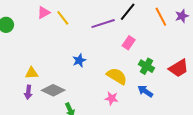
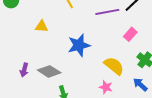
blue star: (79, 60) -> (79, 45), size x1.6
yellow triangle: (32, 73) -> (42, 26), moved

